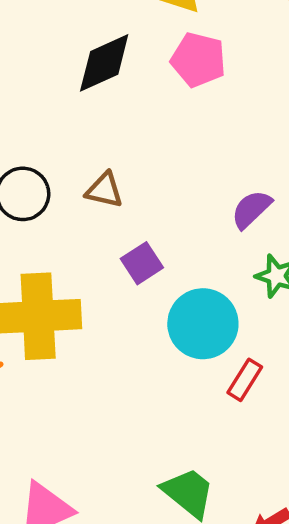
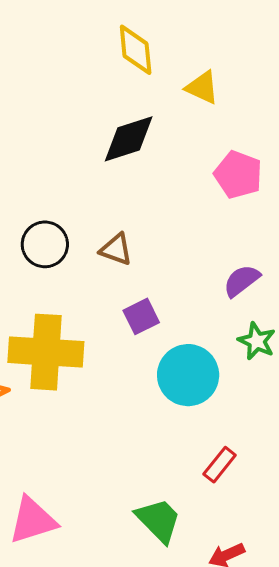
pink pentagon: (198, 60) -> (238, 175), moved
red rectangle: (245, 380) -> (220, 465), moved

